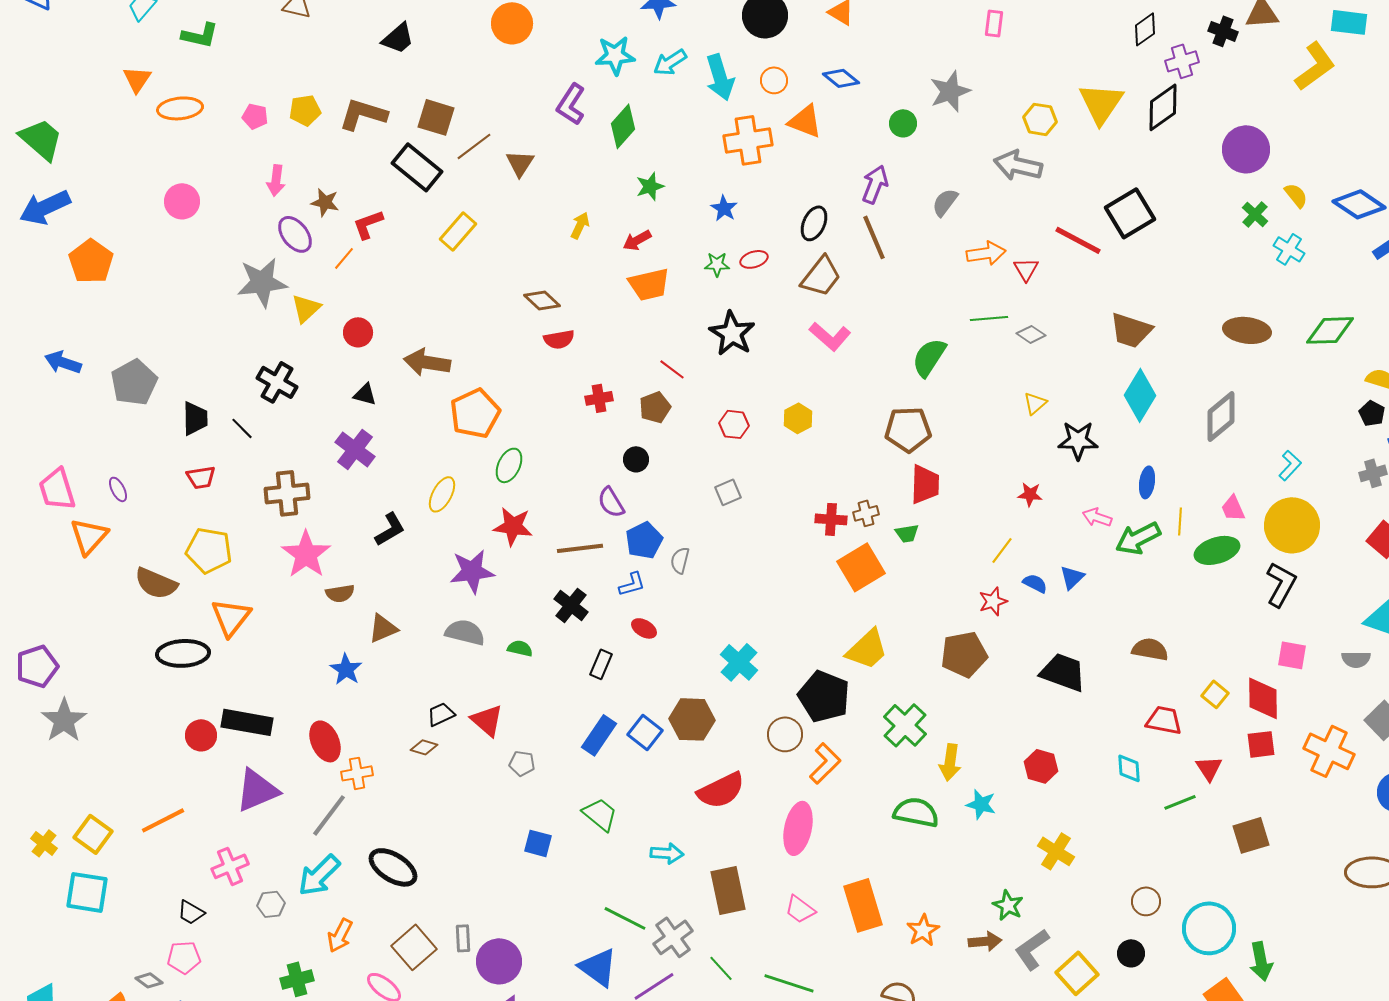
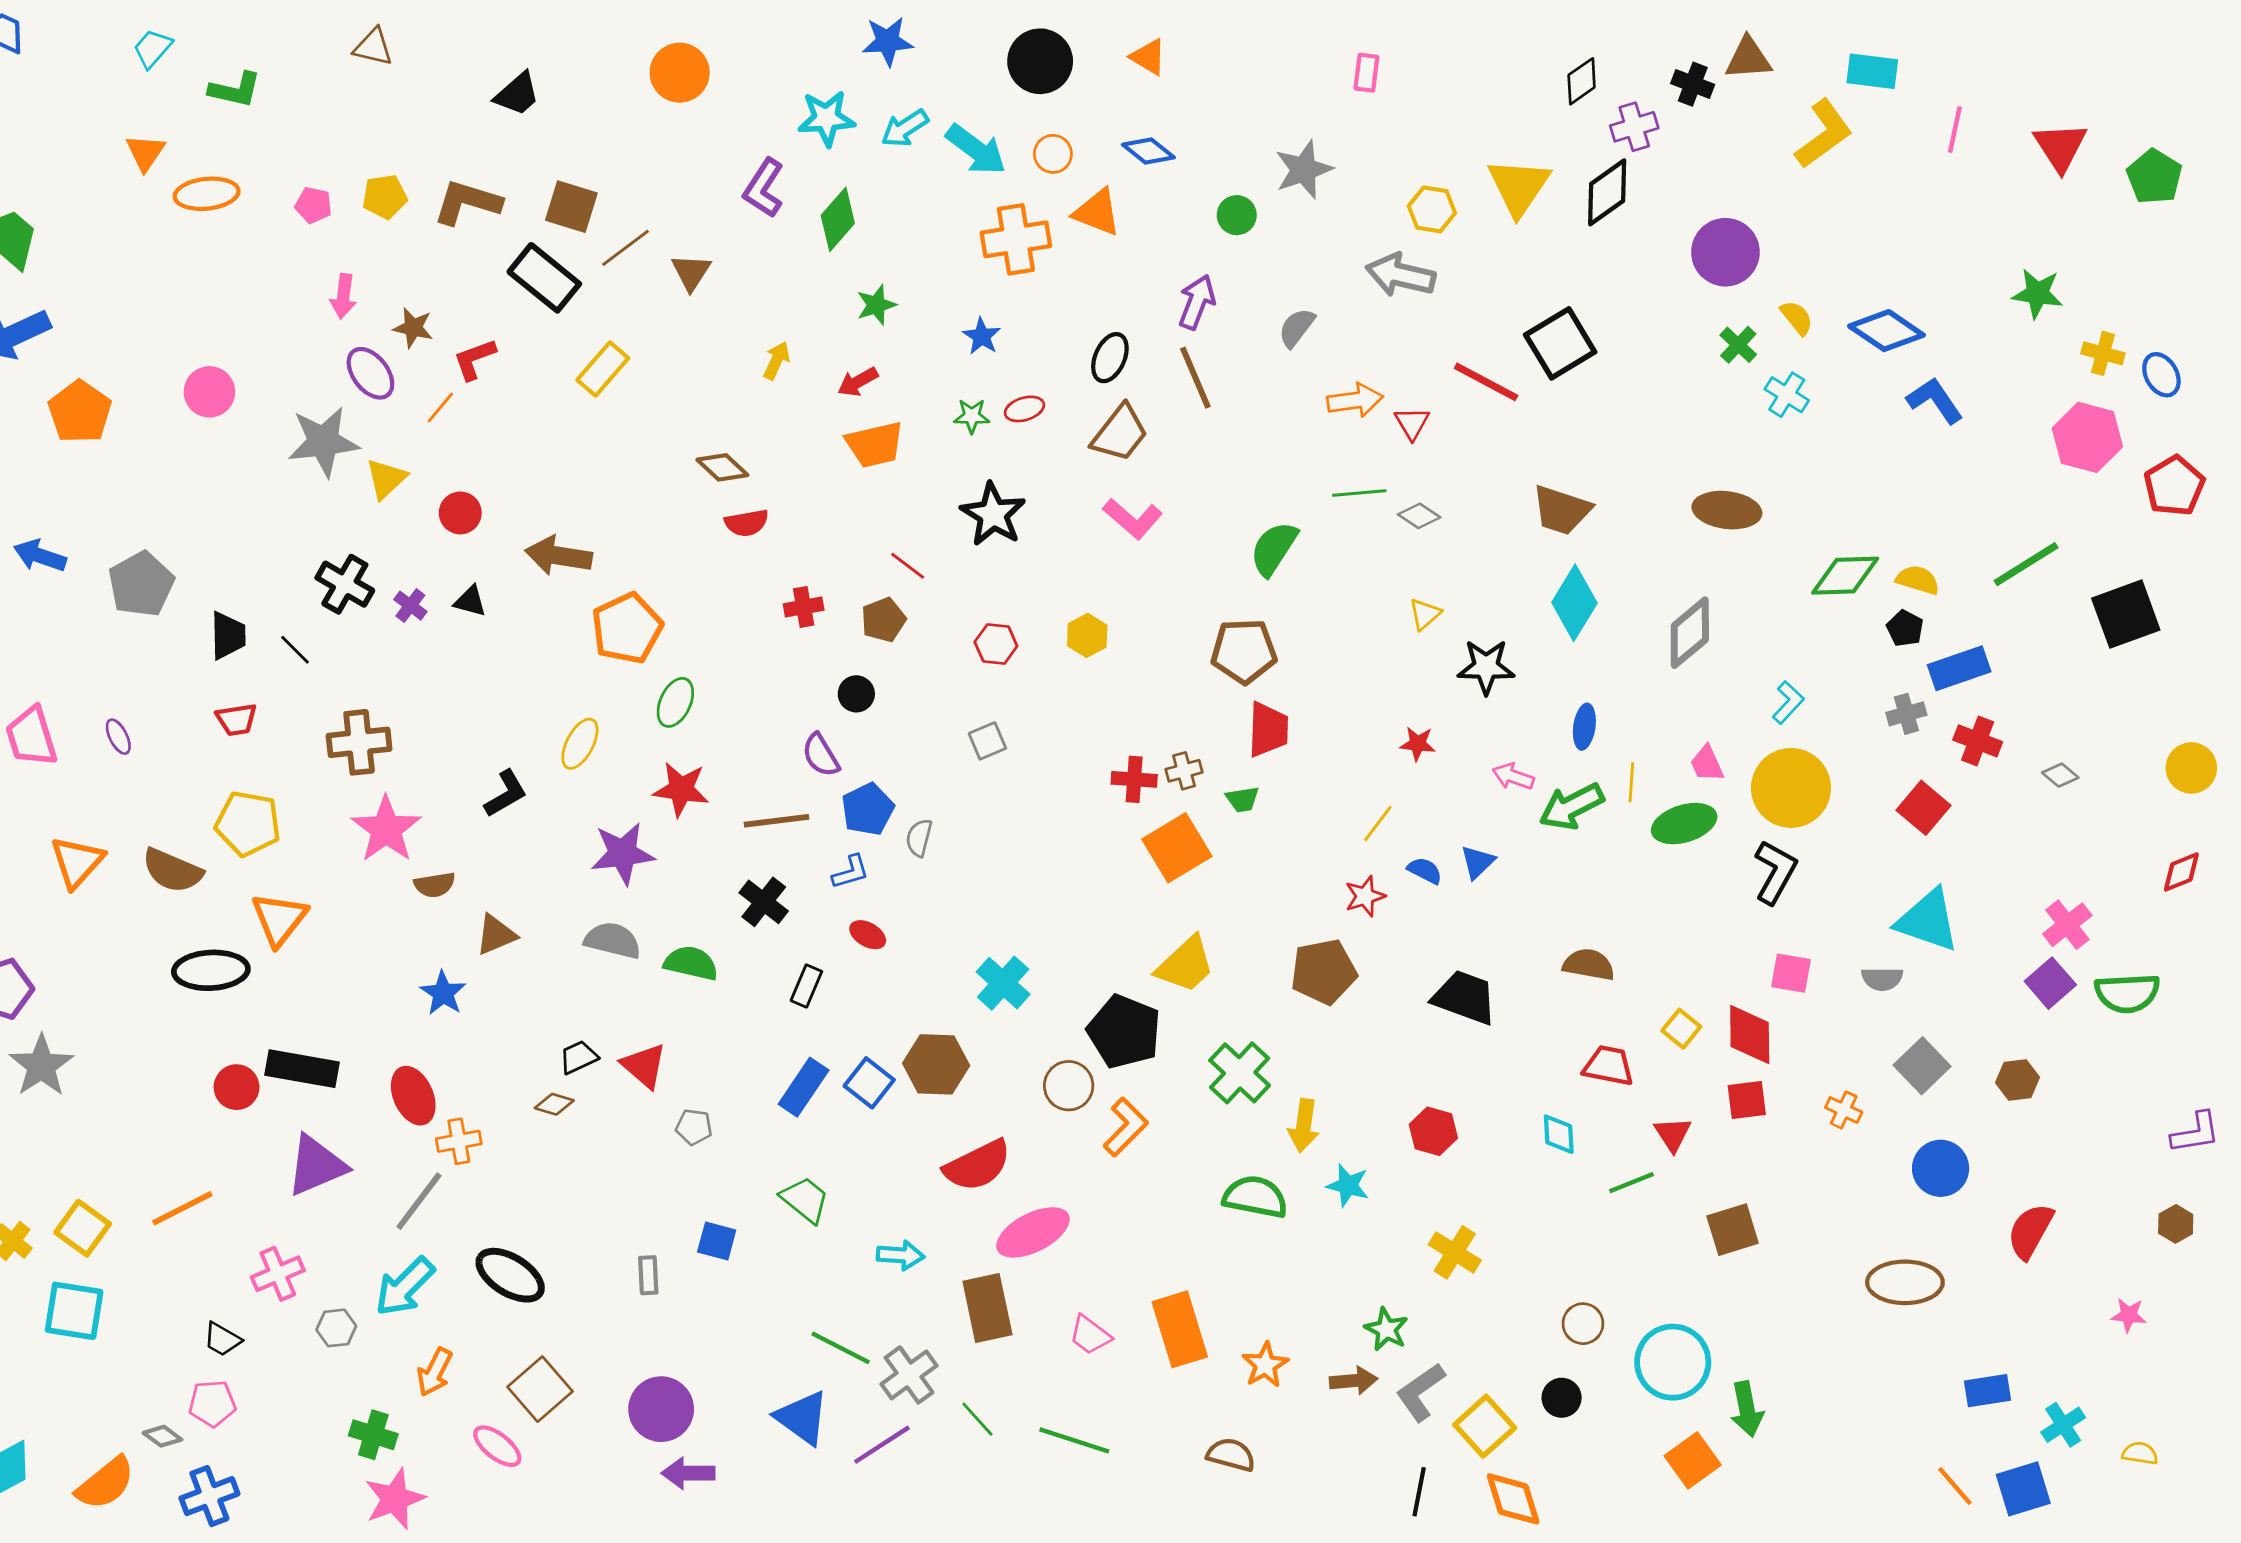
cyan arrow: (720, 77) -> (976, 150), turned -36
pink circle: (182, 201) -> (209, 392), moved
green diamond: (1330, 330) -> (1845, 576), moved
purple cross: (355, 449) -> (410, 606), moved, size x0.6
orange triangle: (89, 536) -> (77, 862), moved
green semicircle: (520, 648) -> (691, 963), size x1.5
orange cross: (1329, 751) -> (1844, 1110), size x0.5
pink ellipse: (798, 828) -> (1033, 1232), moved, turned 51
gray rectangle: (463, 938) -> (648, 1275), moved
green cross: (297, 979) -> (373, 1435), turned 32

